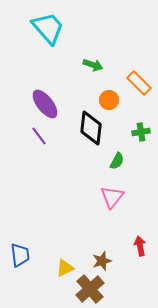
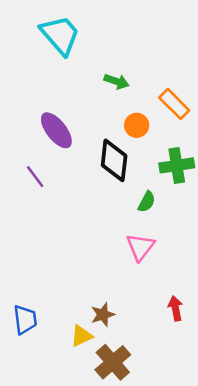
green cross: (141, 132) -> (177, 165), size x1.5
purple line: (39, 136) -> (35, 177), moved
brown star: (102, 261) -> (103, 315), moved

